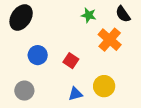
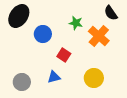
green star: (89, 15) -> (76, 23), moved
blue circle: (38, 55) -> (43, 34), moved
blue triangle: (75, 94) -> (54, 77), moved

